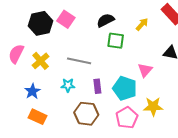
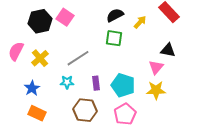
black semicircle: (105, 20) -> (115, 15), moved
gray line: (79, 61) -> (78, 58), turned -45
pink triangle: (145, 70) -> (156, 67), moved
yellow star: (153, 107) -> (156, 90), moved

